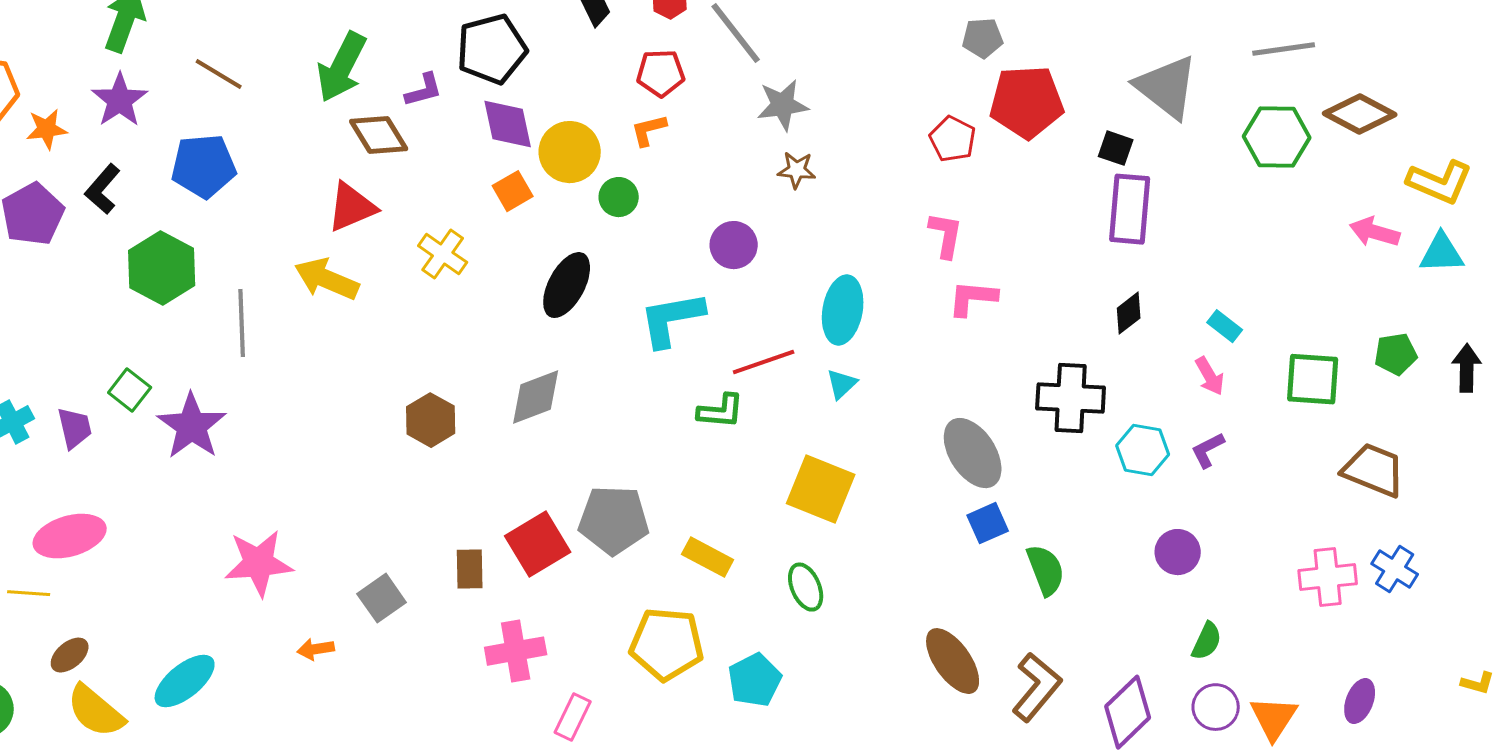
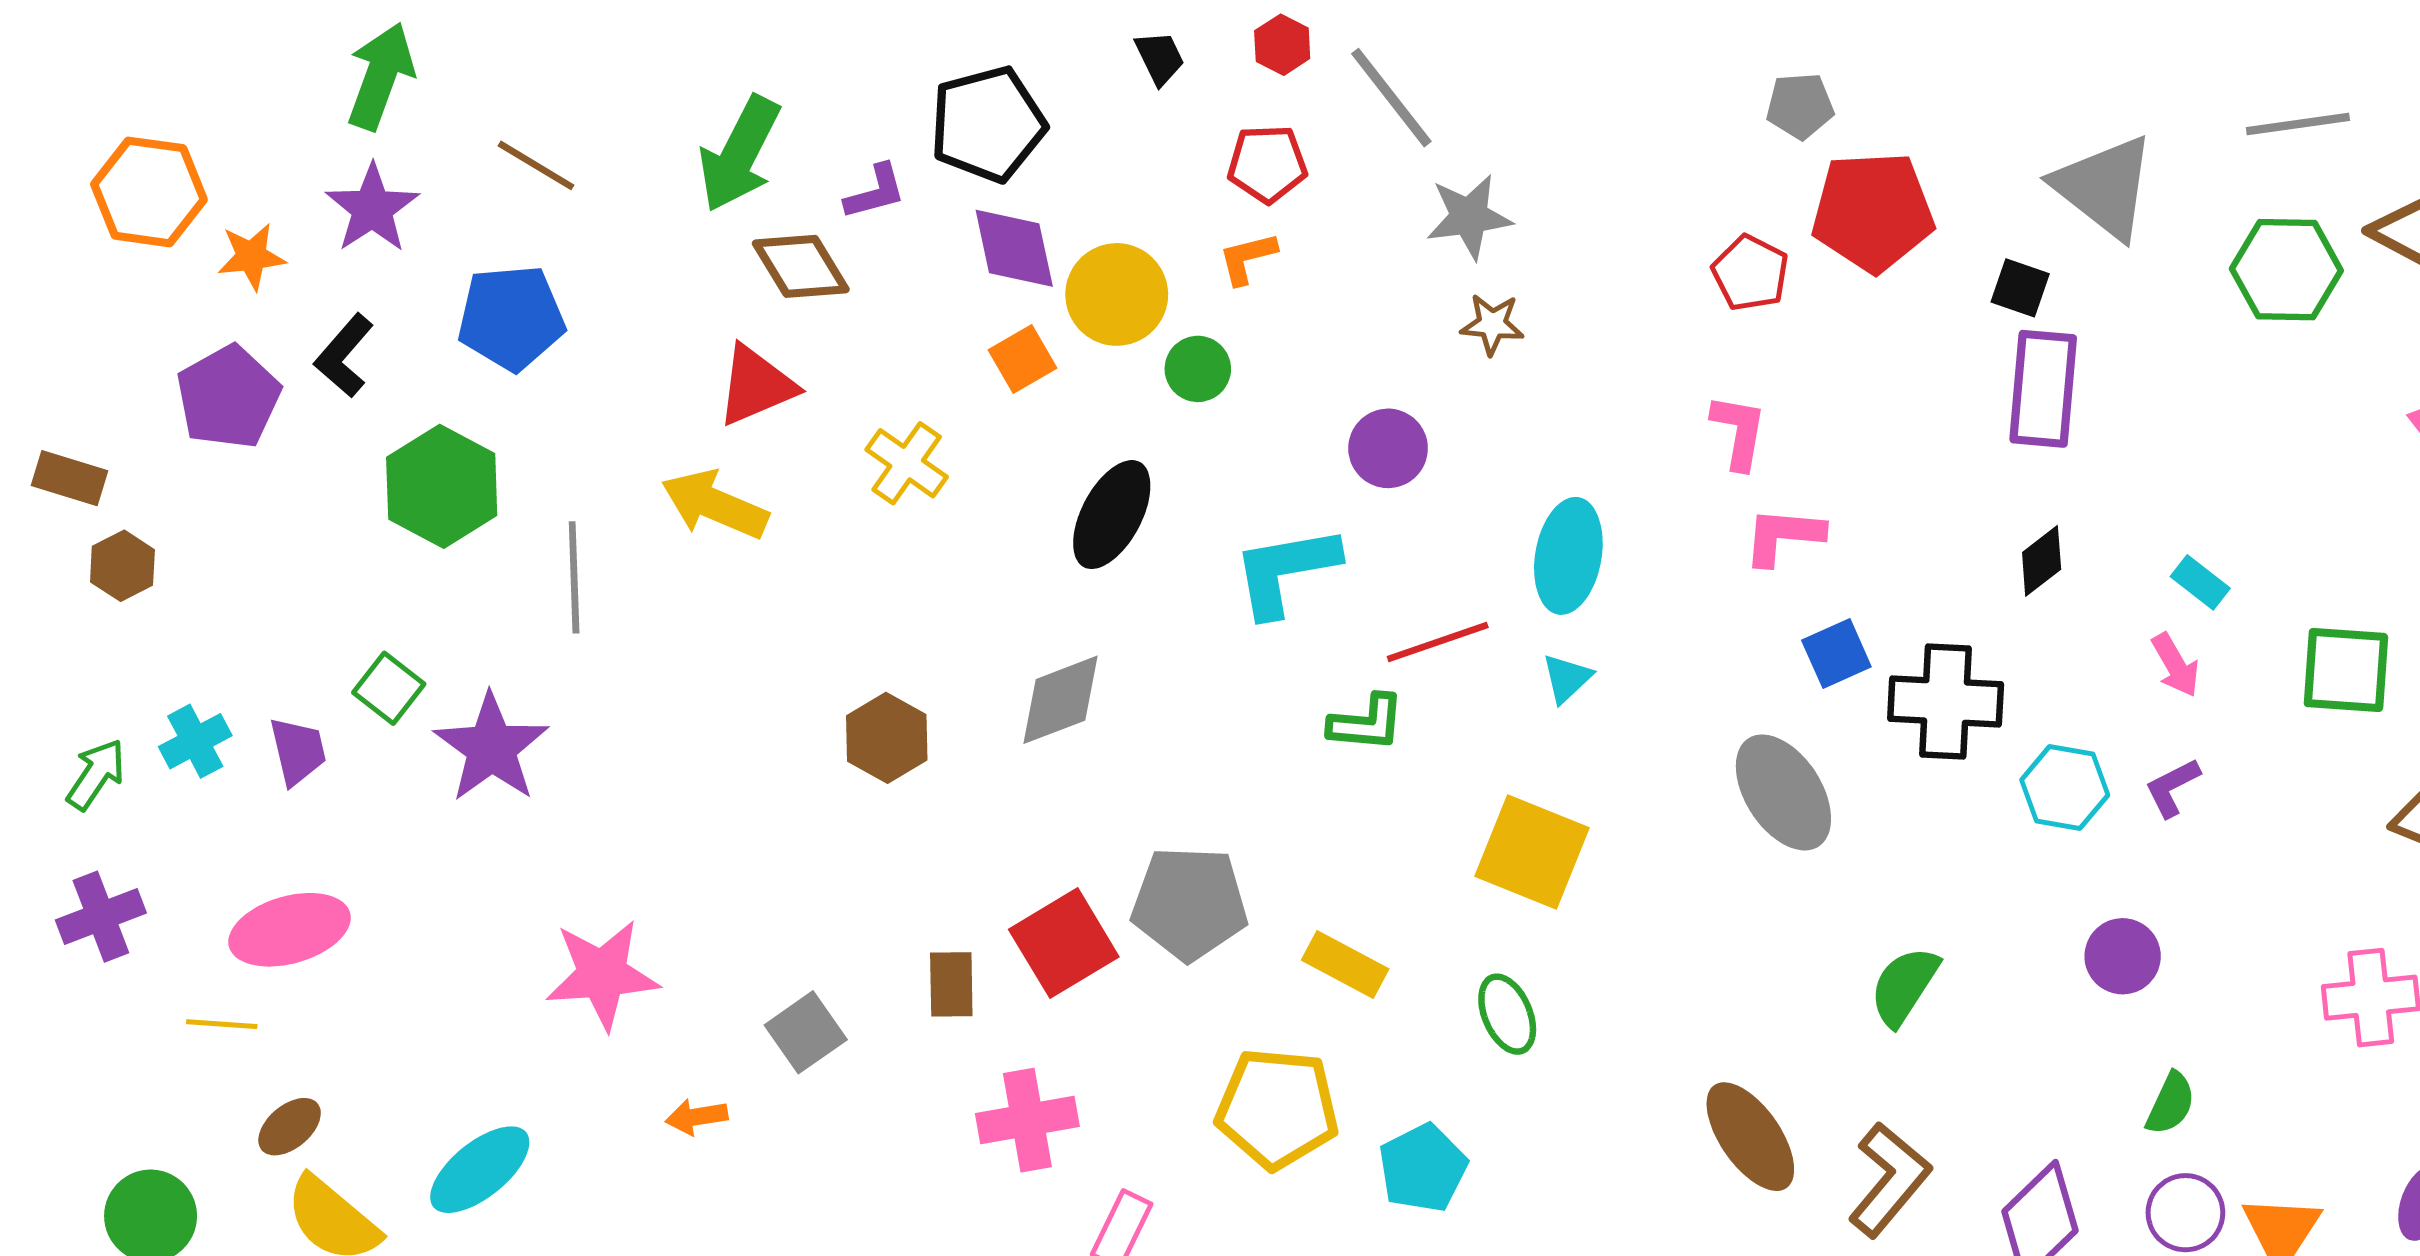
blue square: (988, 523) -> (1836, 653), moved
green semicircle: (1046, 570) -> (1904, 986), turned -126

